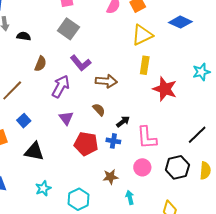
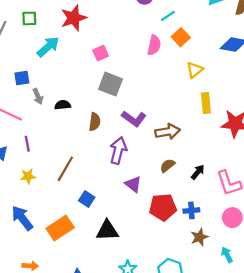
yellow triangle: (142, 35) -> (194, 70), size x0.7
brown semicircle: (40, 64) -> (95, 122), moved
brown semicircle: (99, 110) -> (167, 165), turned -72
blue cross: (113, 141) -> (191, 210), moved

